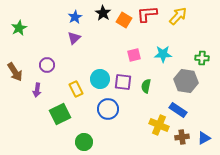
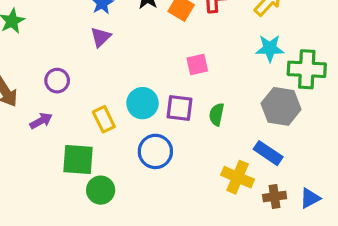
cyan star: (163, 54) -> (270, 48), moved
green cross: (202, 58) -> (307, 69), size x1.6
purple arrow: (37, 90) -> (41, 121), turned -128
green square: (60, 114) -> (78, 160), turned 30
green circle: (84, 142) -> (101, 190), moved

